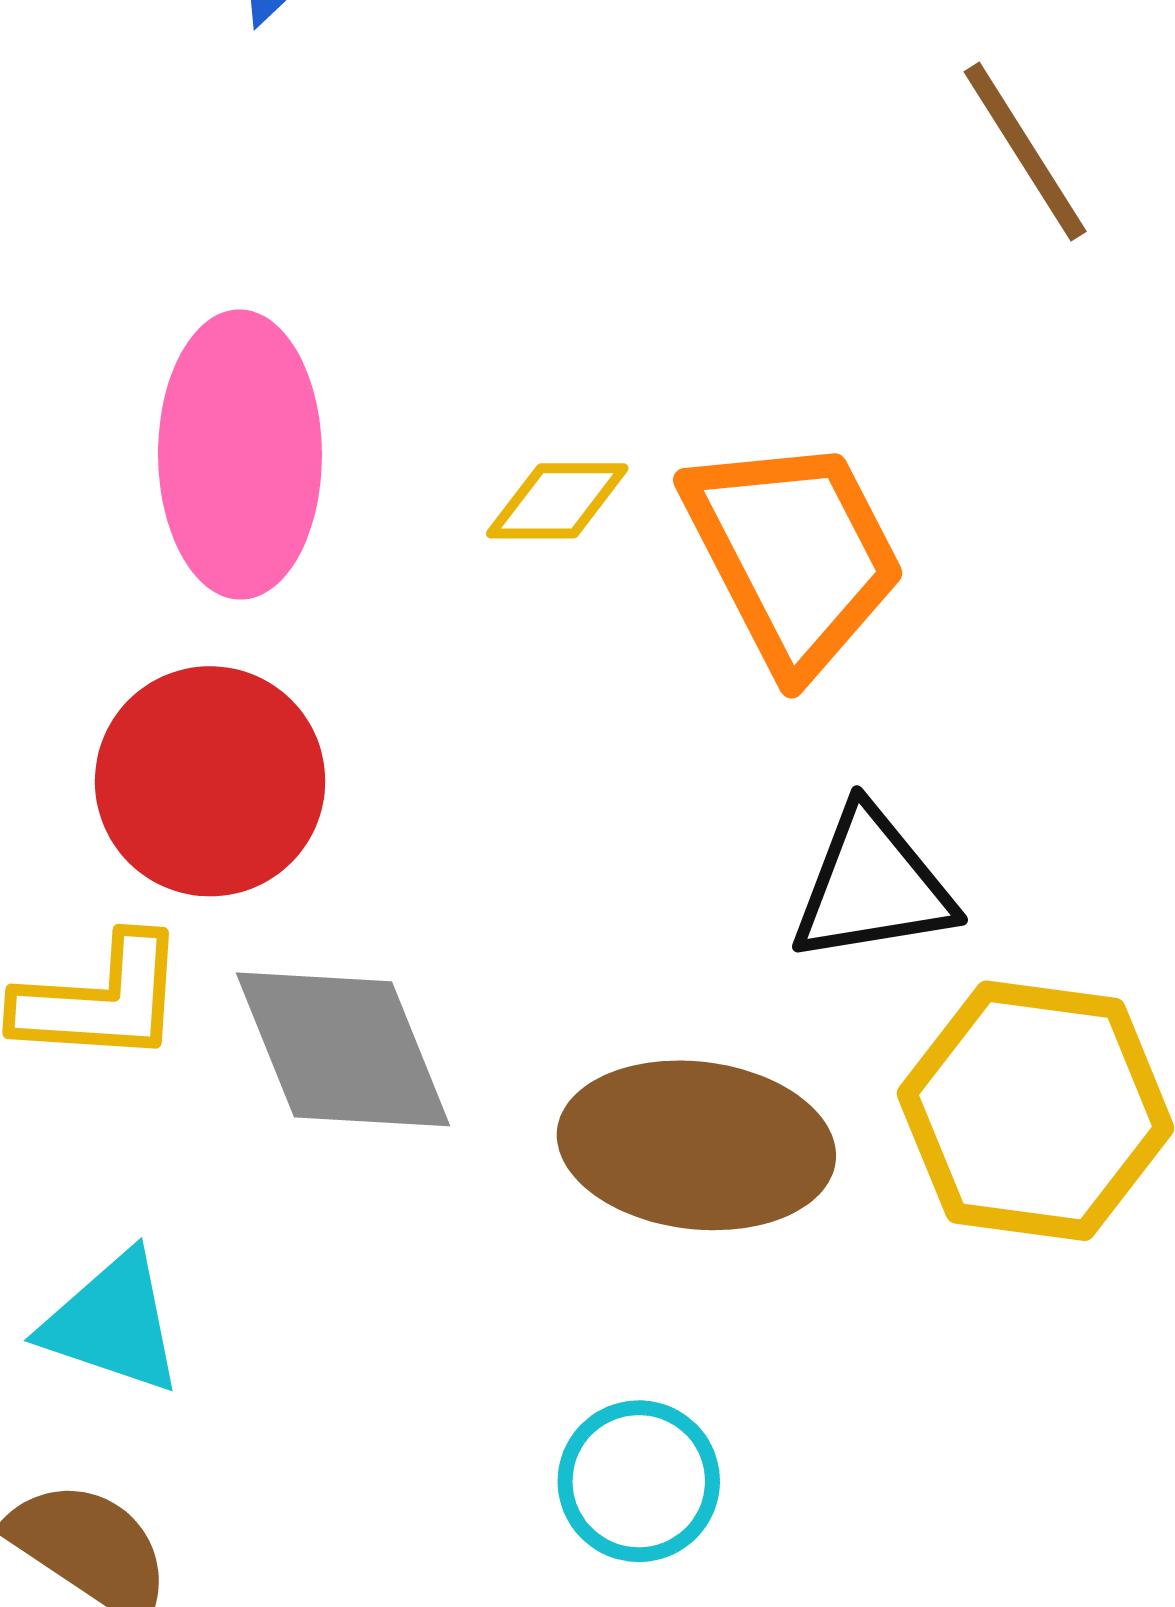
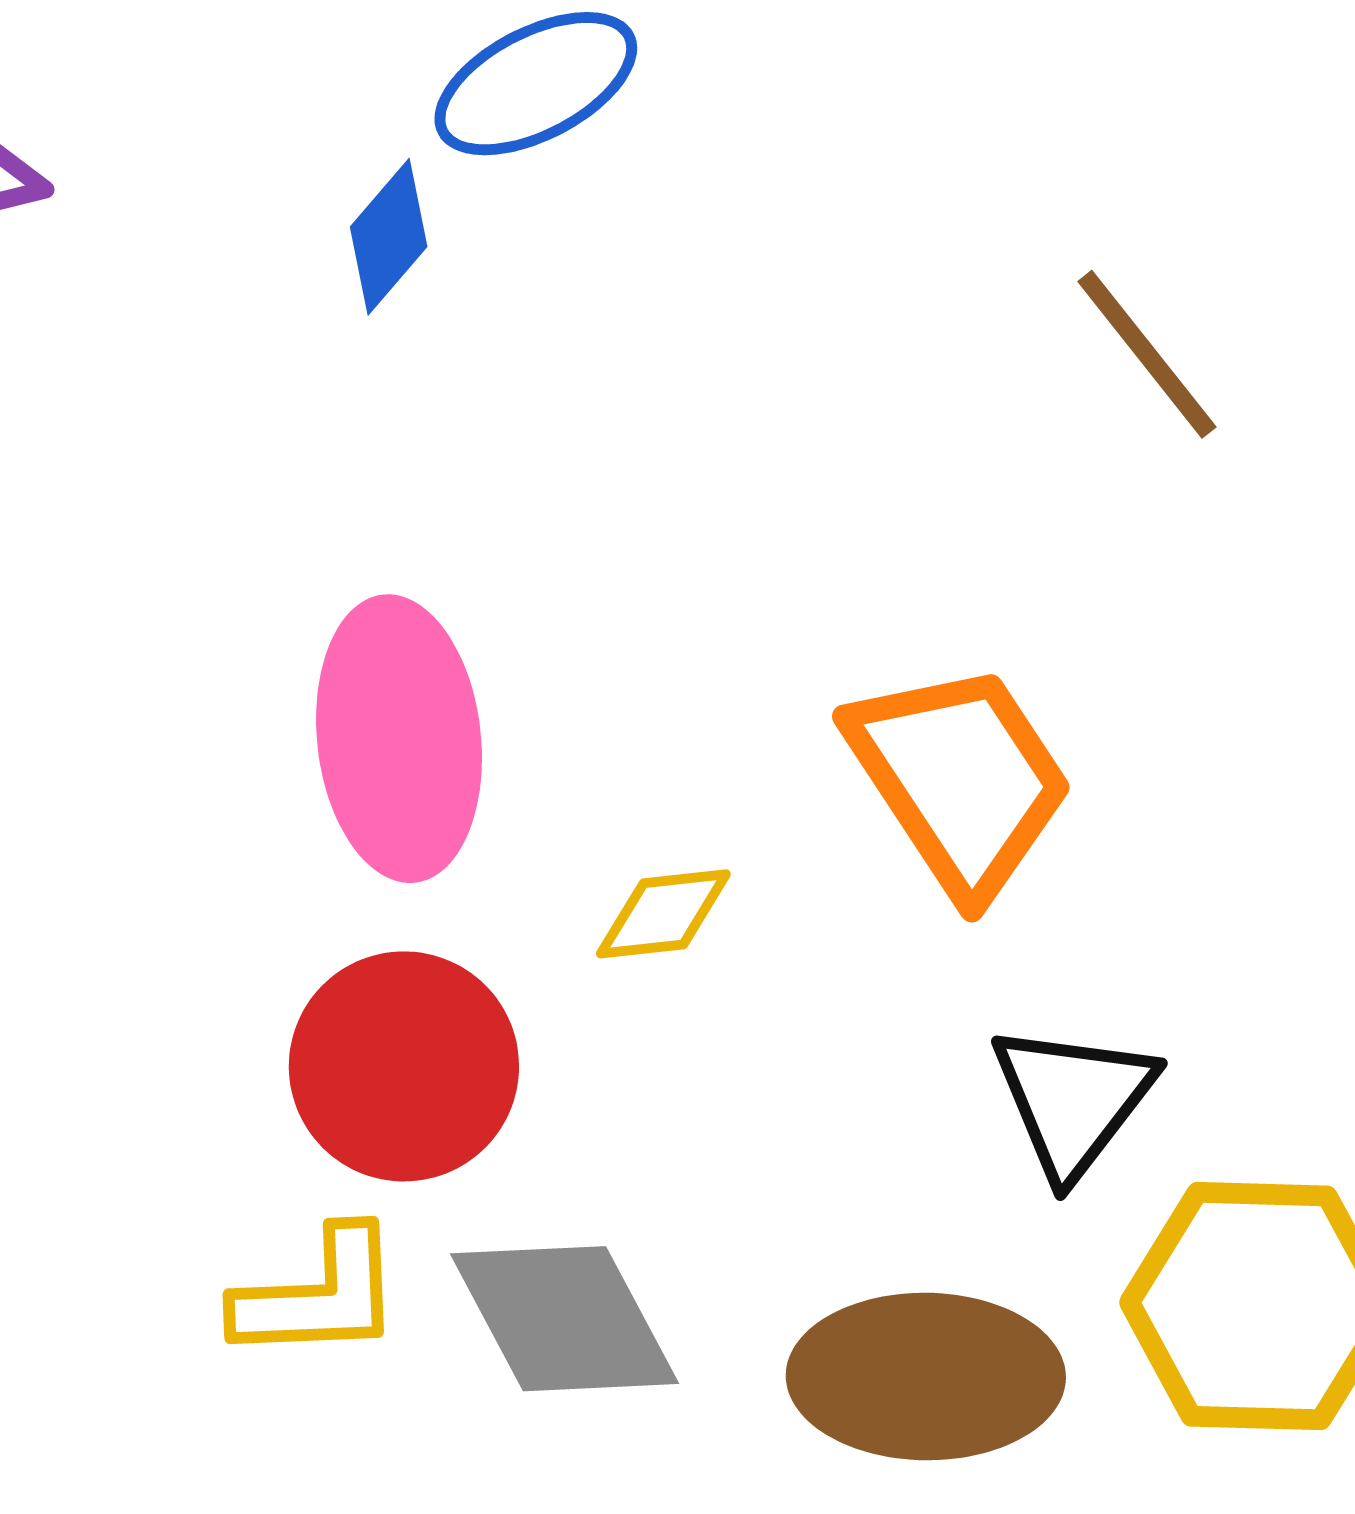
yellow diamond: (557, 501) -> (663, 914), moved
black triangle: (872, 886) -> (1073, 1100), turned -37

